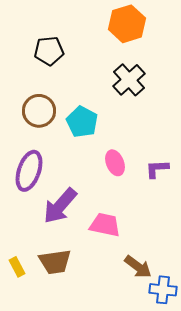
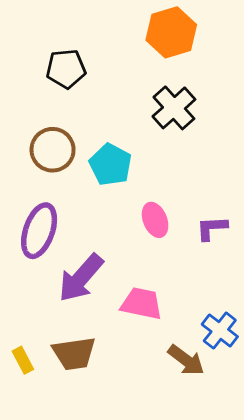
blue cross: (163, 290) -> (220, 331), moved, turned 32

